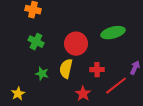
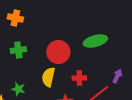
green cross: (36, 42) -> (18, 50), turned -35
green star: (42, 74) -> (18, 89), moved

